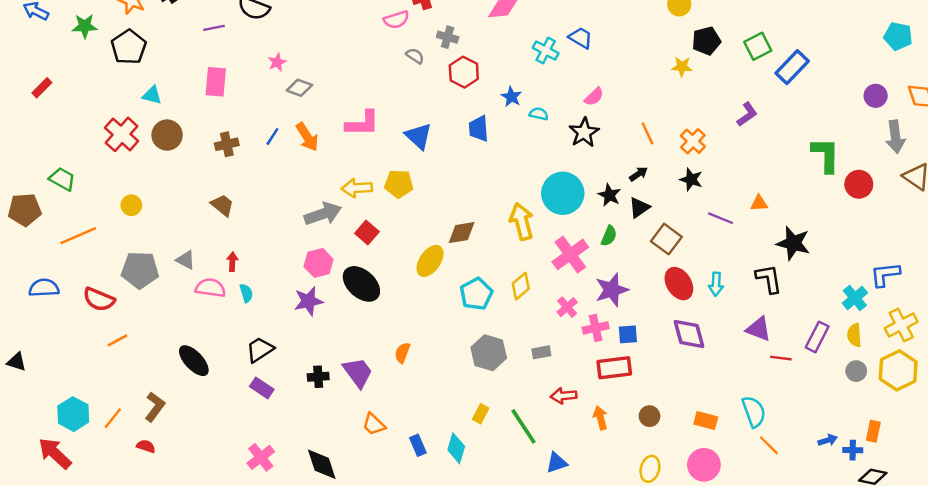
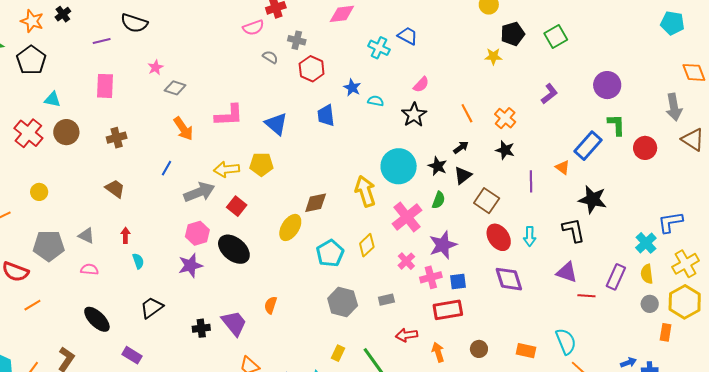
blue rectangle: (792, 67) -> (588, 146), moved
purple circle: (876, 96) -> (607, 85), moved, size x1.4
blue line: (272, 137) -> (166, 168), moved
green L-shape: (826, 155) -> (616, 125), size x0.7
orange triangle: (759, 203) -> (563, 167), turned 42
purple line: (721, 218) -> (531, 181), turned 70
pink semicircle: (210, 288) -> (89, 269), moved, size x0.7
purple rectangle: (262, 388) -> (132, 355), moved
orange rectangle: (873, 431) -> (666, 332), moved

